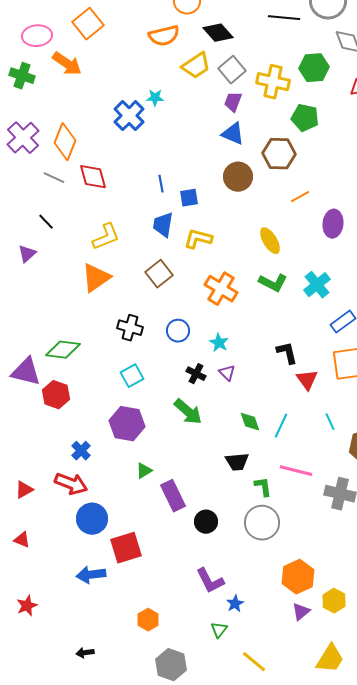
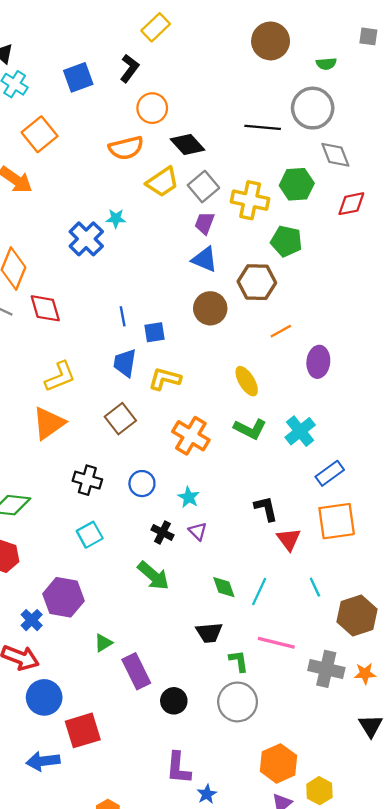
purple hexagon: (127, 424) -> (63, 597), moved
purple L-shape: (210, 581) -> (178, 768), turned 32

